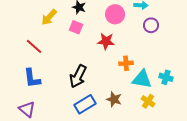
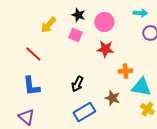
pink circle: (115, 14) -> (104, 22), moved
black arrow: (78, 76) -> (77, 84), size x0.7
brown star: (114, 99) -> (112, 98), moved

